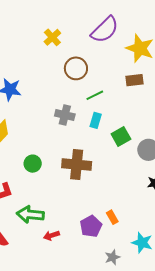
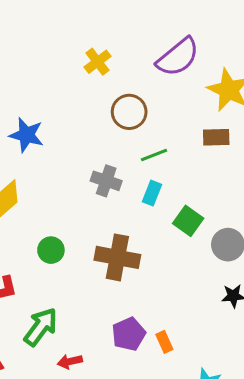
green square: (121, 137) -> (188, 221), turned -30
green arrow: (30, 215) -> (41, 327), turned 116
purple pentagon: (91, 226) -> (129, 334), moved

